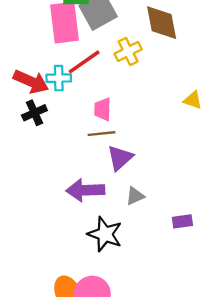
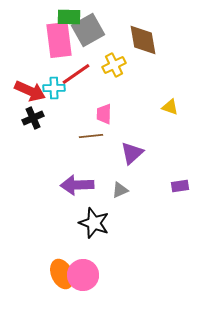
pink trapezoid: (103, 109) -> (104, 114), moved
purple triangle: (120, 158) -> (132, 153), moved
purple rectangle: (182, 221) -> (180, 186), moved

